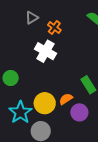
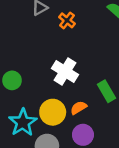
white cross: (46, 51) -> (65, 71), moved
purple circle: (79, 112) -> (83, 135), moved

